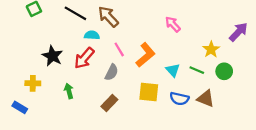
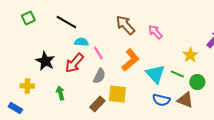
brown arrow: (108, 17) -> (125, 25), moved
pink line: (119, 49) -> (98, 53), moved
cyan triangle: (173, 70) -> (155, 74), size x1.5
green circle: (224, 71) -> (197, 82), moved
yellow square: (149, 92) -> (117, 94), moved

